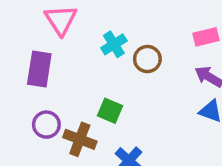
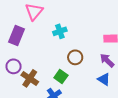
brown circle: (147, 59) -> (75, 57), moved
green square: (110, 111) -> (61, 76), moved

